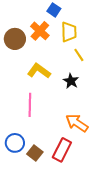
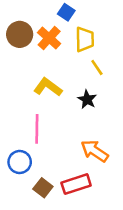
brown circle: (15, 39) -> (20, 34), moved
blue circle: (15, 143) -> (20, 162), moved
red rectangle: (62, 150) -> (76, 184), turned 45

